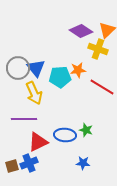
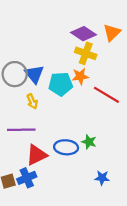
yellow cross: (98, 49) -> (86, 53), moved
yellow arrow: (34, 93) -> (32, 101), size x0.6
blue star: (83, 163) -> (102, 178), moved

